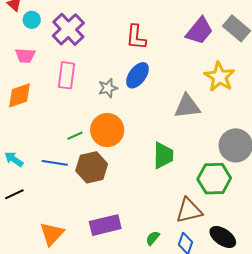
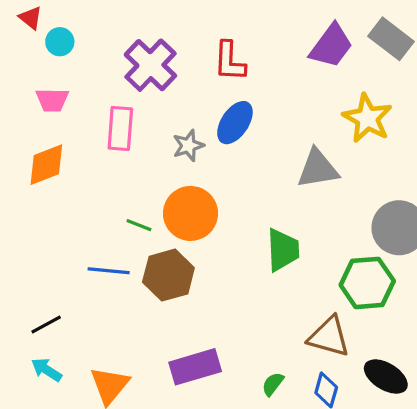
purple cross: (68, 29) -> (150, 65), moved
green line: (75, 136) -> (139, 225), turned 49
cyan arrow: (14, 159) -> (46, 370), moved
brown triangle: (189, 211) -> (329, 337), turned 32

